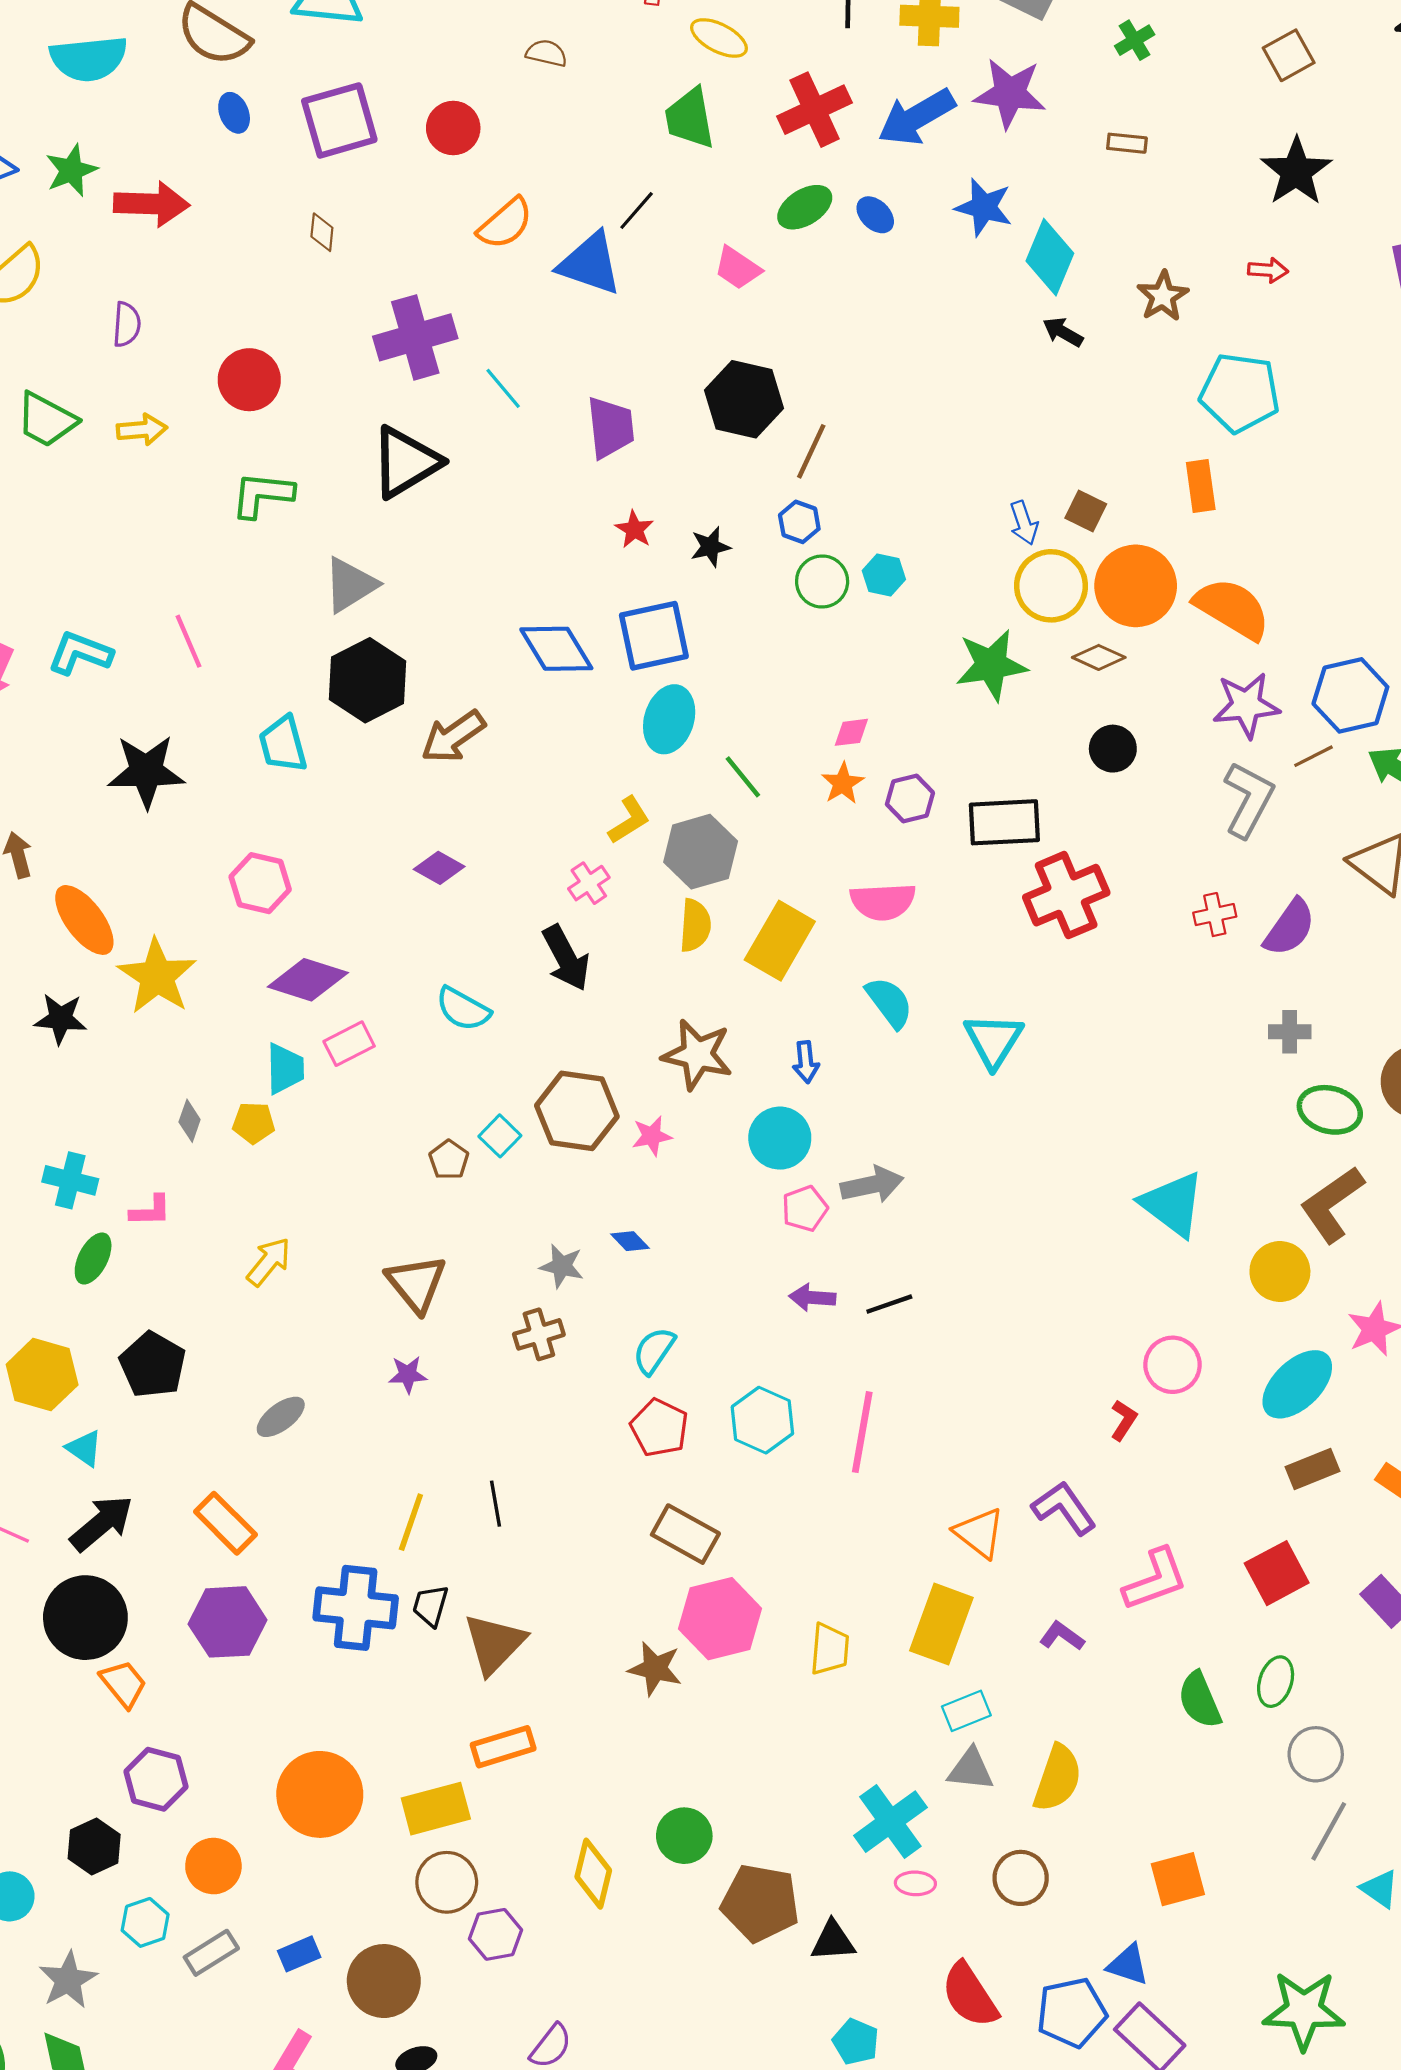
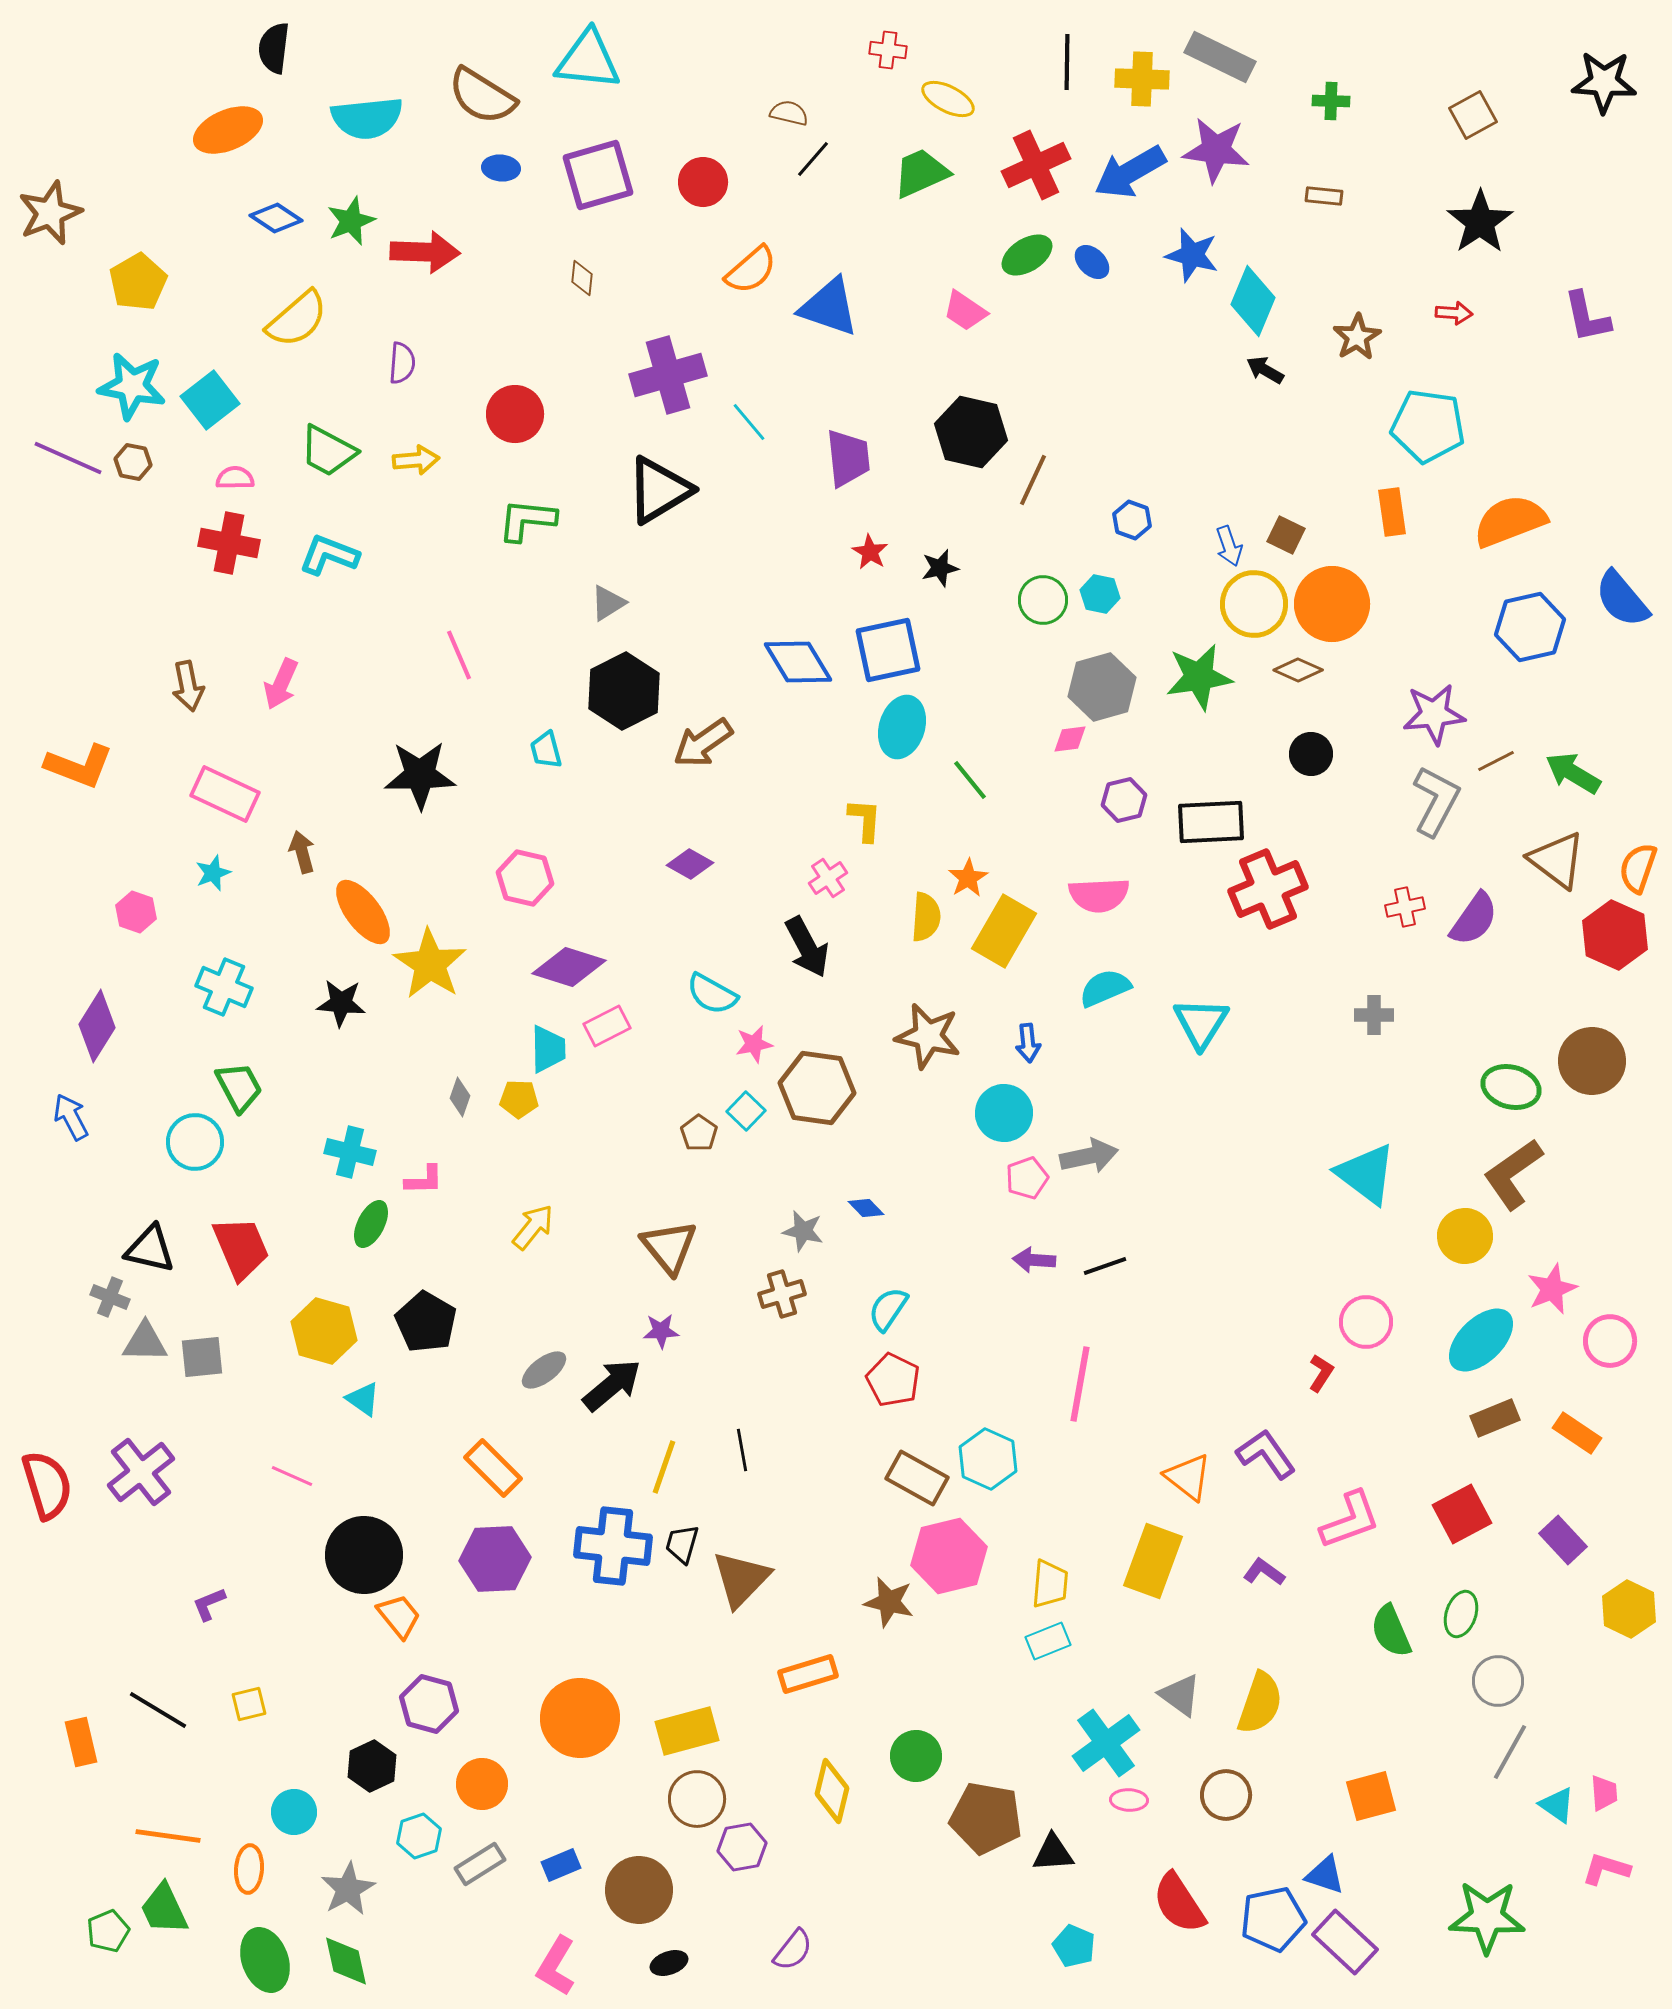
green cross: (1135, 40) -> (1331, 101), turned 33
blue ellipse: (234, 113) -> (501, 168), turned -63
green trapezoid: (690, 118) -> (921, 173), turned 76
black line: (637, 210) -> (813, 159), moved
blue hexagon: (799, 522) -> (1132, 520), moved
gray triangle: (350, 585) -> (608, 603), size x0.7
orange semicircle: (1232, 609) -> (1510, 521), moved, turned -52
cyan L-shape: (80, 653) -> (329, 555), moved
blue hexagon: (1350, 695) -> (1530, 627), moved
cyan trapezoid: (283, 744) -> (546, 750), size x0.7
orange star: (843, 783) -> (968, 878), moved
yellow L-shape: (629, 820) -> (865, 820), turned -54
gray hexagon: (701, 852) -> (1102, 687), moved
cyan semicircle: (889, 1002) -> (1105, 988), turned -76
gray cross: (1290, 1032) -> (1374, 1015), moved
pink star: (652, 1136) -> (754, 1044), moved
cyan hexagon: (762, 1420) -> (988, 1459), moved
black arrow: (102, 1523) -> (612, 1385), moved
cyan rectangle: (966, 1711) -> (1048, 1641), moved
orange rectangle: (503, 1747) -> (808, 1674), moved
gray triangle: (971, 1769) -> (1180, 1695), turned 30

